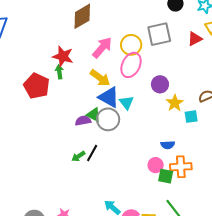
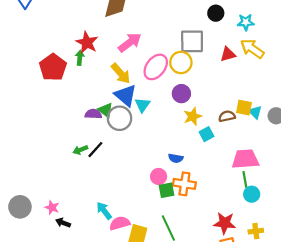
yellow circle: (131, 45) -> (181, 62), moved
cyan square: (191, 117) -> (206, 134), turned -32
green square: (166, 176) -> (166, 190), turned -35

